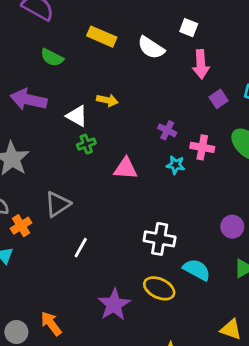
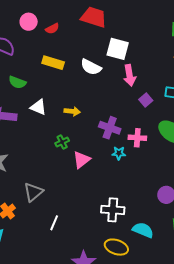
white square: (189, 28) -> (118, 49), size x1.6
yellow arrow: (107, 100) -> (72, 111), moved
white triangle: (77, 116) -> (38, 107), moved
purple cross: (167, 130) -> (110, 128), size x1.5
green cross: (86, 144) -> (62, 142), moved
pink triangle: (126, 168) -> (82, 160), turned -36

